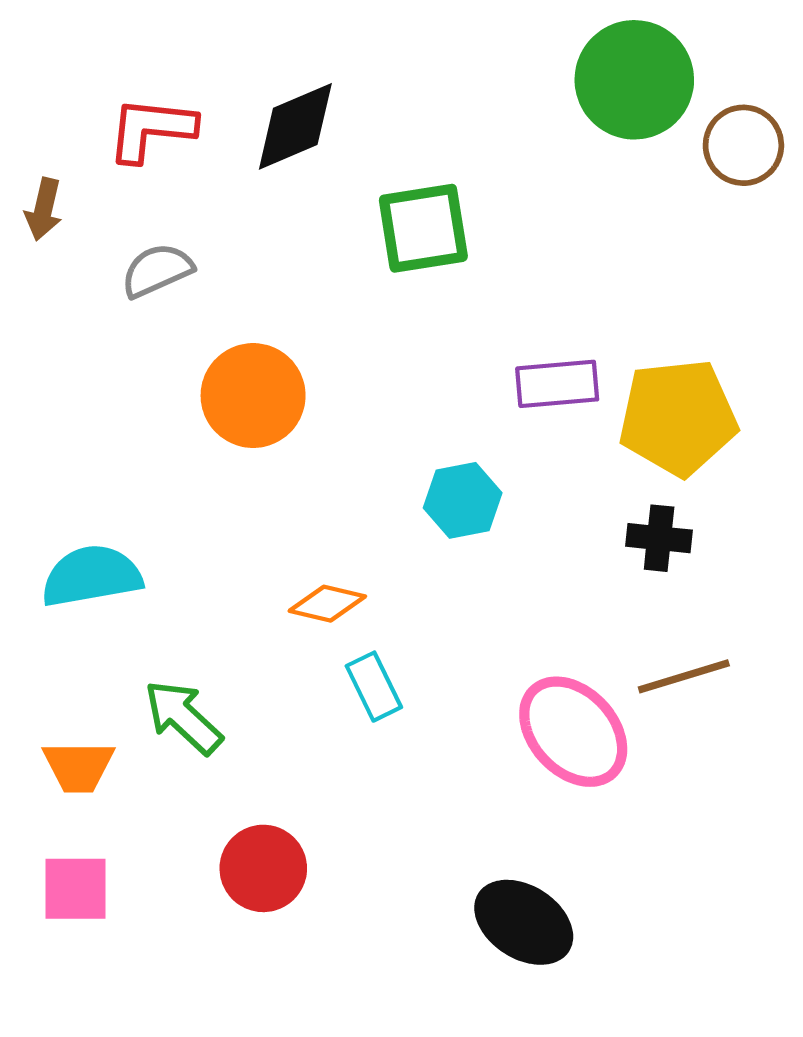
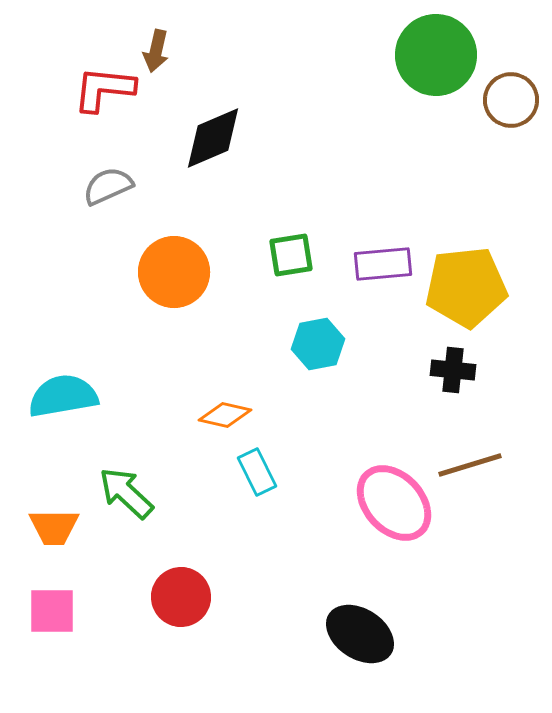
black diamond: (295, 126) -> (213, 138), moved
brown arrow: (44, 209) -> (156, 51), moved
green square: (423, 228) -> (291, 255), moved, size x0.7

